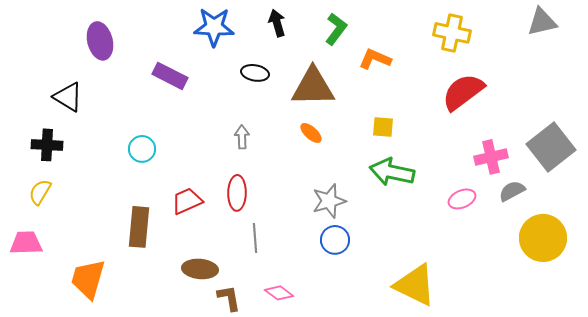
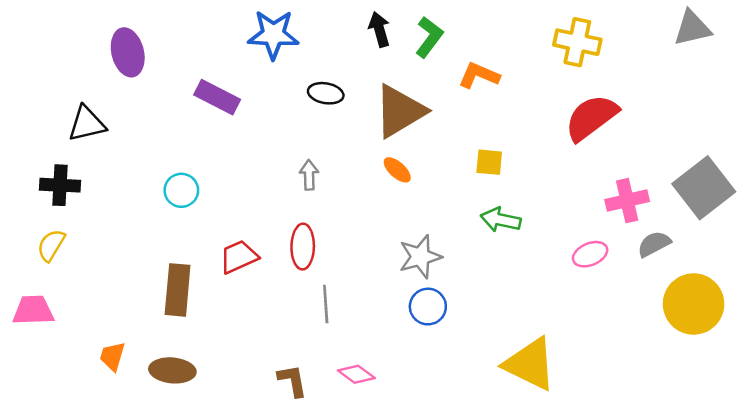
black arrow: (277, 23) -> (379, 29), moved
brown triangle: (313, 87) -> (400, 111), turned -30
black triangle: (68, 97) -> (87, 124), turned -44
green arrow: (392, 172) -> (501, 220), size x0.7
brown ellipse: (200, 269) -> (172, 370), moved
orange trapezoid: (88, 279) -> (112, 356), size x0.6

